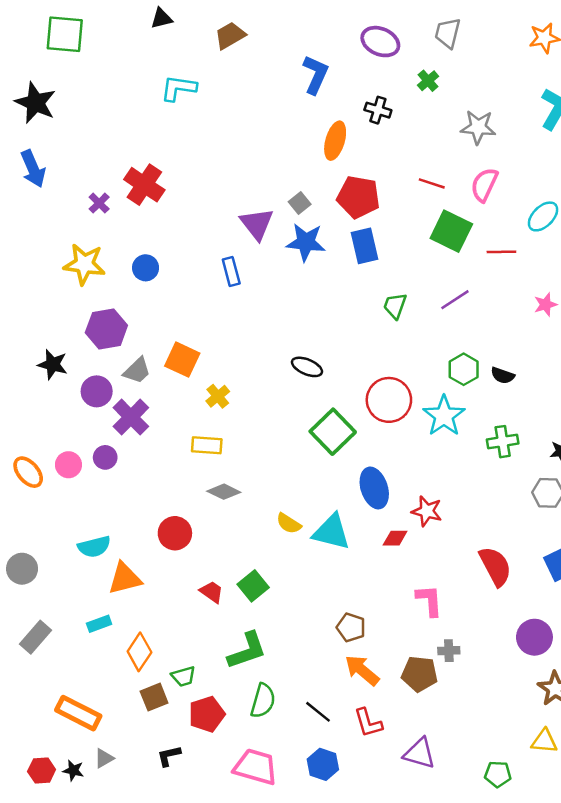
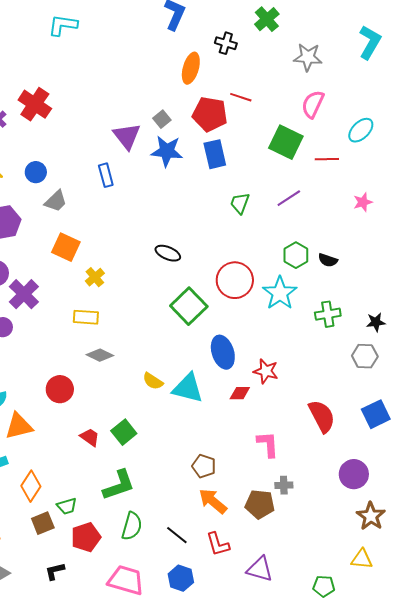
green cross: (428, 81) -> (267, 19), size x1.4
red line: (432, 183) -> (241, 97), moved
gray trapezoid: (137, 371) -> (56, 201), moved

